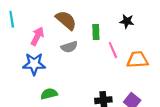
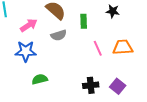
pink arrow: (37, 36) -> (29, 25), turned 30
pink line: (113, 50) -> (98, 48), moved

